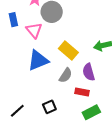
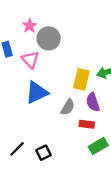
yellow rectangle: (68, 50) -> (81, 79), moved, turned 66
black square: (49, 107) -> (44, 153), moved

